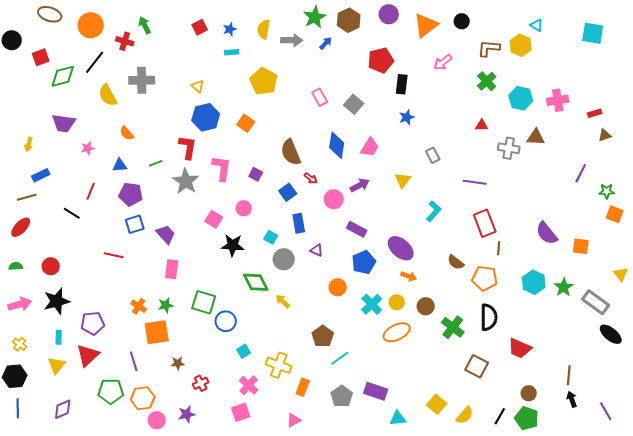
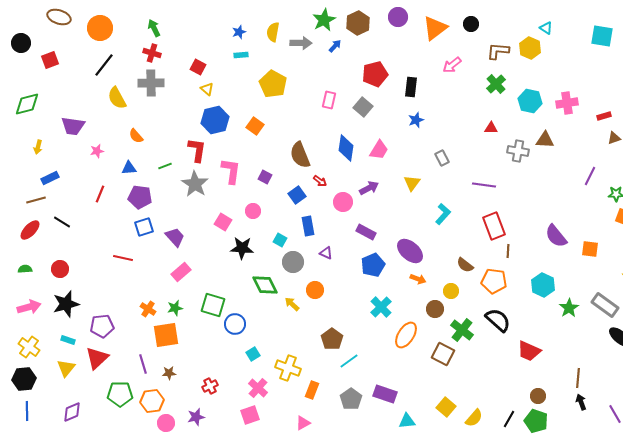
red square: (200, 27) -> (198, 67), moved, turned -35
red cross: (125, 41) -> (152, 53), moved
red pentagon: (381, 60) -> (375, 74), moved
green diamond: (63, 76) -> (27, 104), moved
pink rectangle: (320, 97) -> (329, 100), turned 42
black line: (72, 213) -> (62, 222), moved
pink rectangle: (172, 269) -> (181, 272), turned 42
orange circle: (338, 287) -> (315, 290), moved
green star: (564, 287) -> (569, 308), moved
yellow circle: (397, 302) -> (451, 291), moved
black semicircle: (489, 317) -> (498, 320), turned -48
orange ellipse: (397, 332) -> (406, 335), turned -32
cyan rectangle: (59, 337) -> (68, 340), turned -72
yellow cross: (20, 344) -> (29, 347), size x1.5
brown star: (178, 363) -> (169, 373), moved
brown square: (477, 366) -> (443, 354), moved

